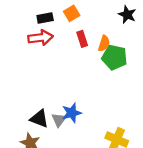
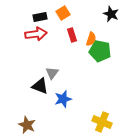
black triangle: (39, 119) -> (40, 86), moved
gray triangle: (59, 120) -> (52, 73), moved

